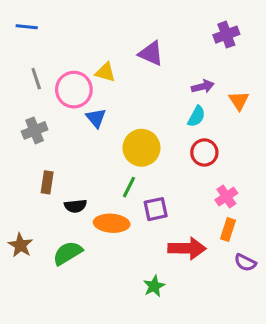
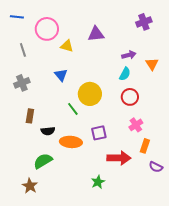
purple triangle: (151, 53) -> (96, 34), turned -30
pink circle: (74, 90) -> (47, 29), moved
green line: (129, 187) -> (73, 109), moved, turned -64
pink cross: (226, 197) -> (136, 125), moved
brown star: (20, 245) -> (30, 186), moved

